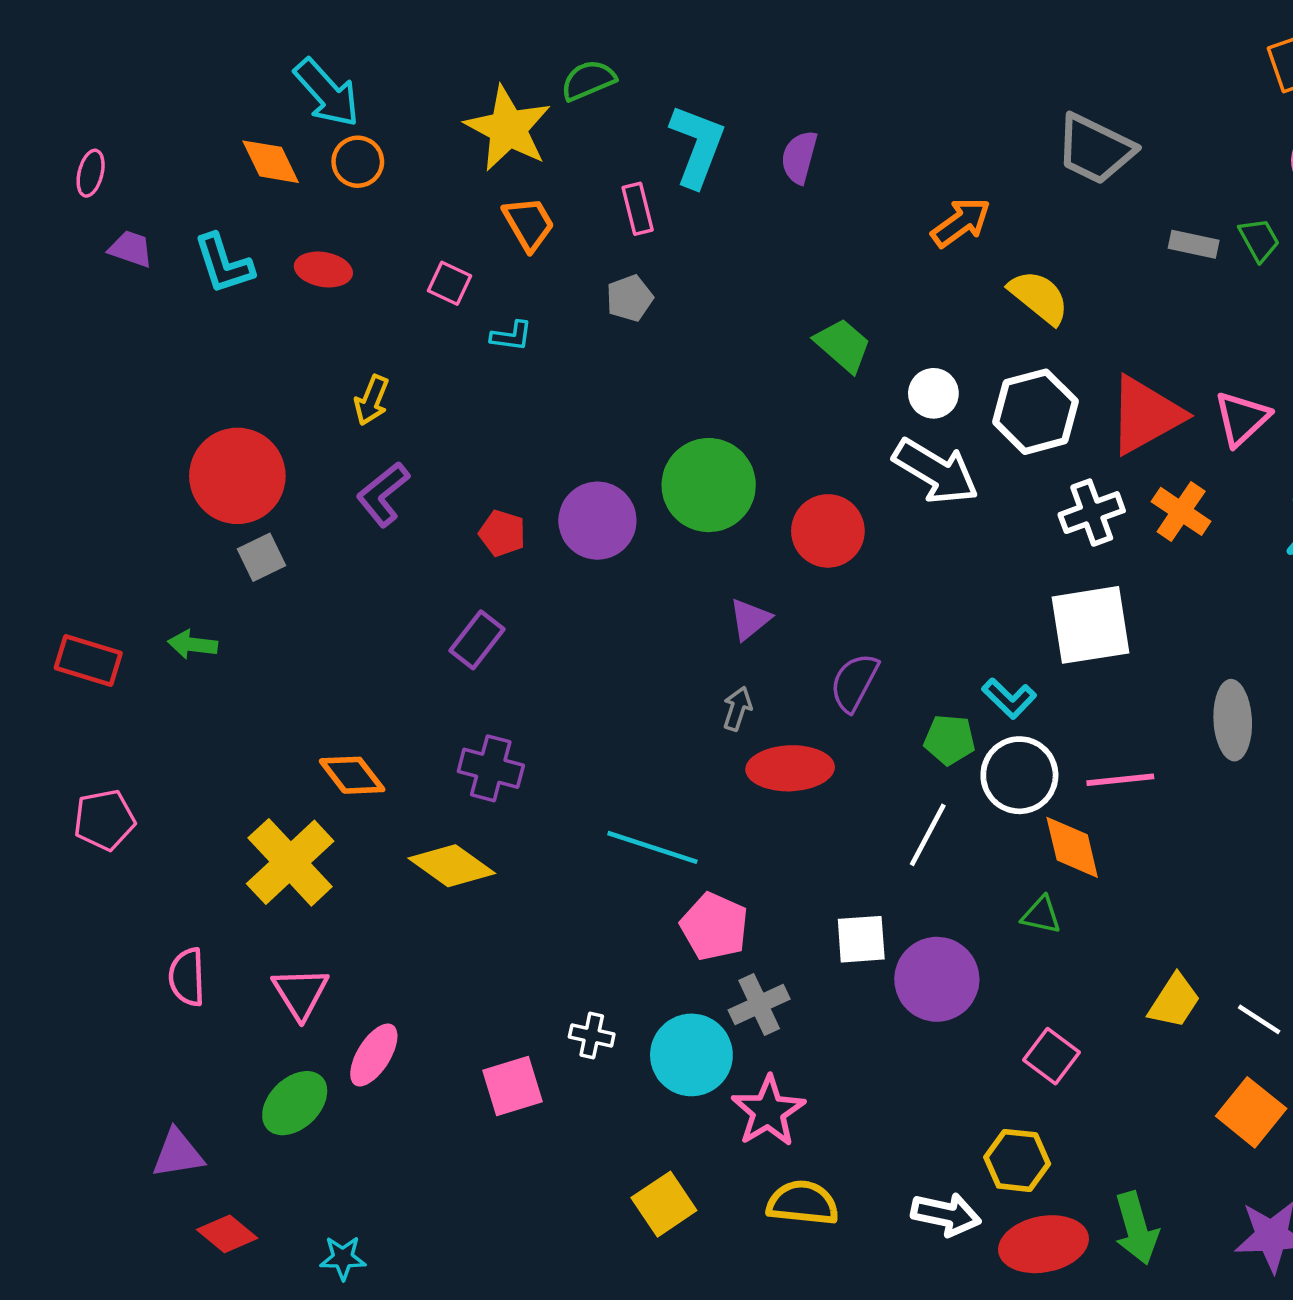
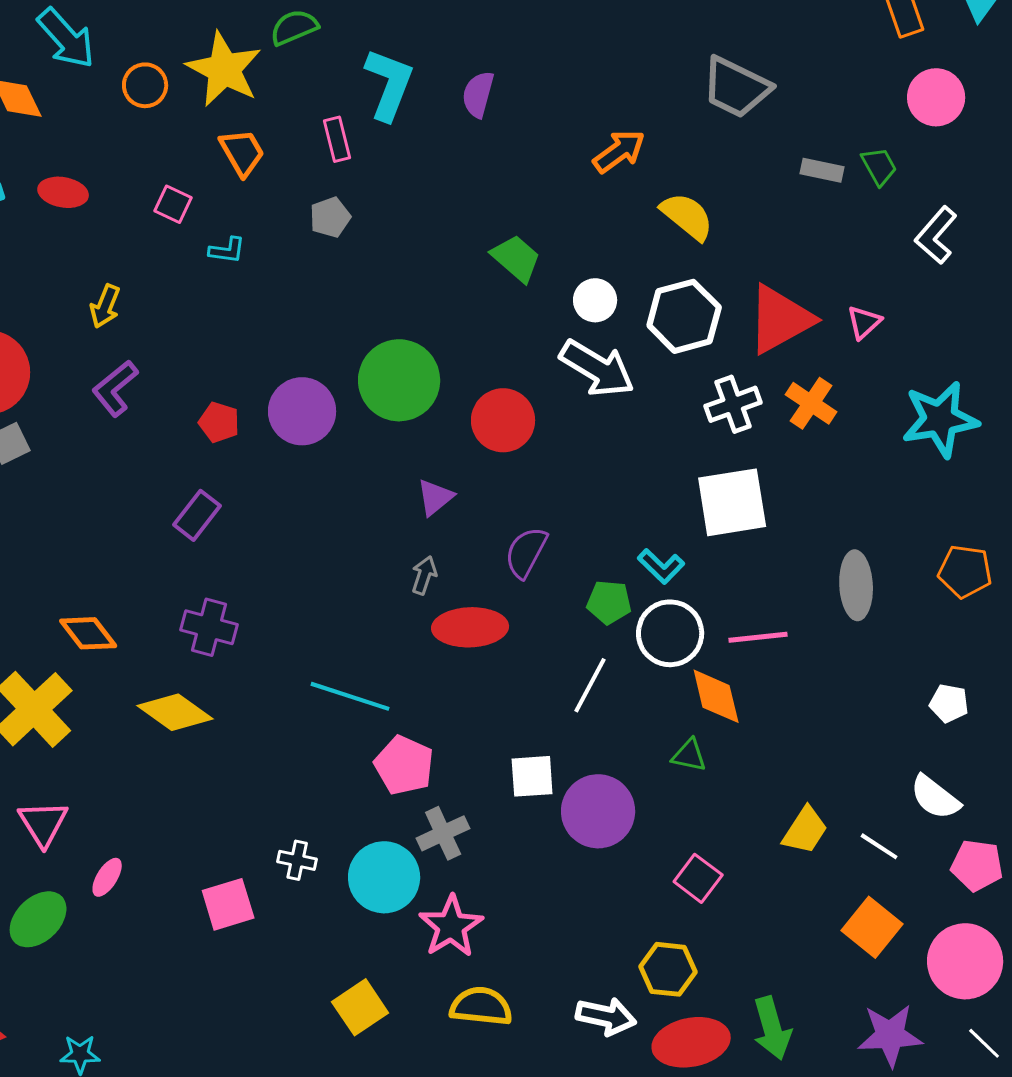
orange circle: (358, 162) -> (145, 85), moved
pink triangle: (1242, 419) -> (864, 322), size x0.7
pink ellipse: (374, 1055) -> (107, 877), size x0.7

